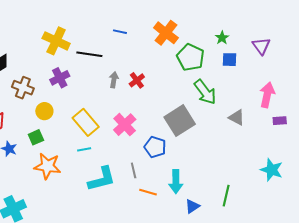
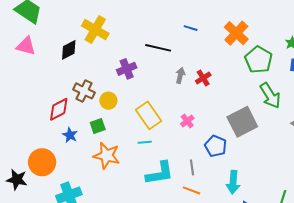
yellow cross: (56, 41) -> (95, 30), moved
brown cross: (23, 88) -> (84, 91), moved
pink cross: (125, 125) -> (187, 121), size x0.6
orange line: (148, 192) -> (191, 190), moved

